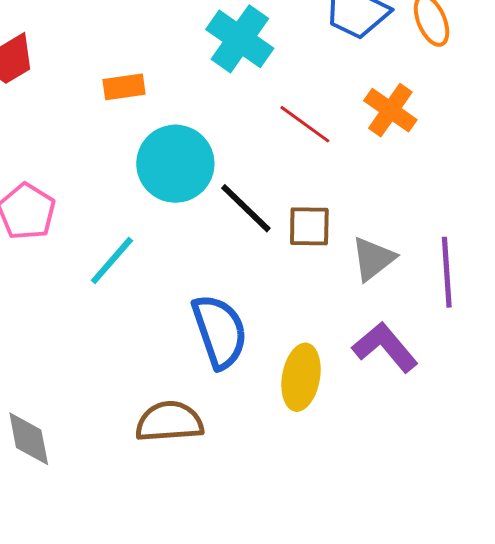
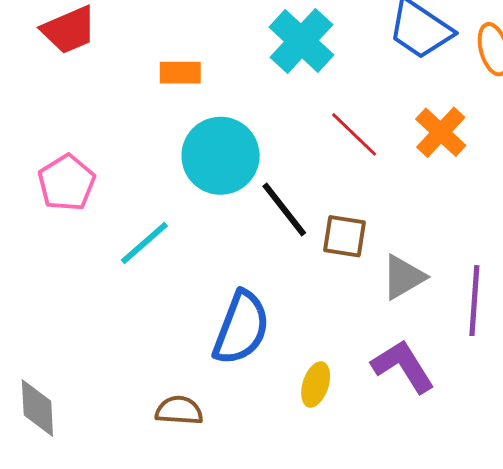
blue semicircle: (220, 331) -> (241, 328), turned 32
yellow ellipse: (301, 377) -> (316, 385), size x0.7
brown semicircle: (169, 422) -> (179, 410), size x0.7

